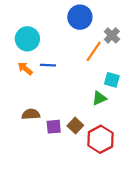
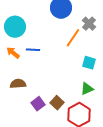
green triangle: (99, 98) -> (87, 89), moved
brown semicircle: (31, 114) -> (18, 84), moved
purple square: (54, 127) -> (38, 104), turned -32

